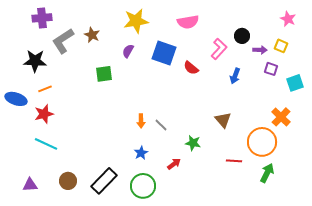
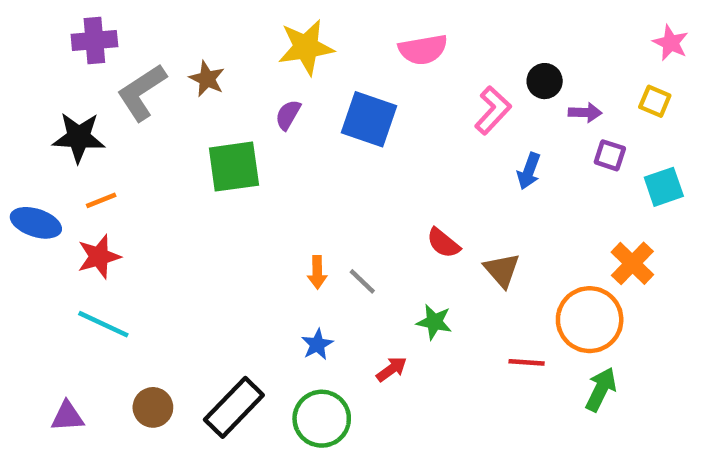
pink star: (288, 19) -> (671, 43), moved
yellow square: (281, 46) -> (655, 101), moved
red semicircle: (191, 68) -> (443, 243), moved
green square: (104, 74) -> (234, 167), size x1.4

